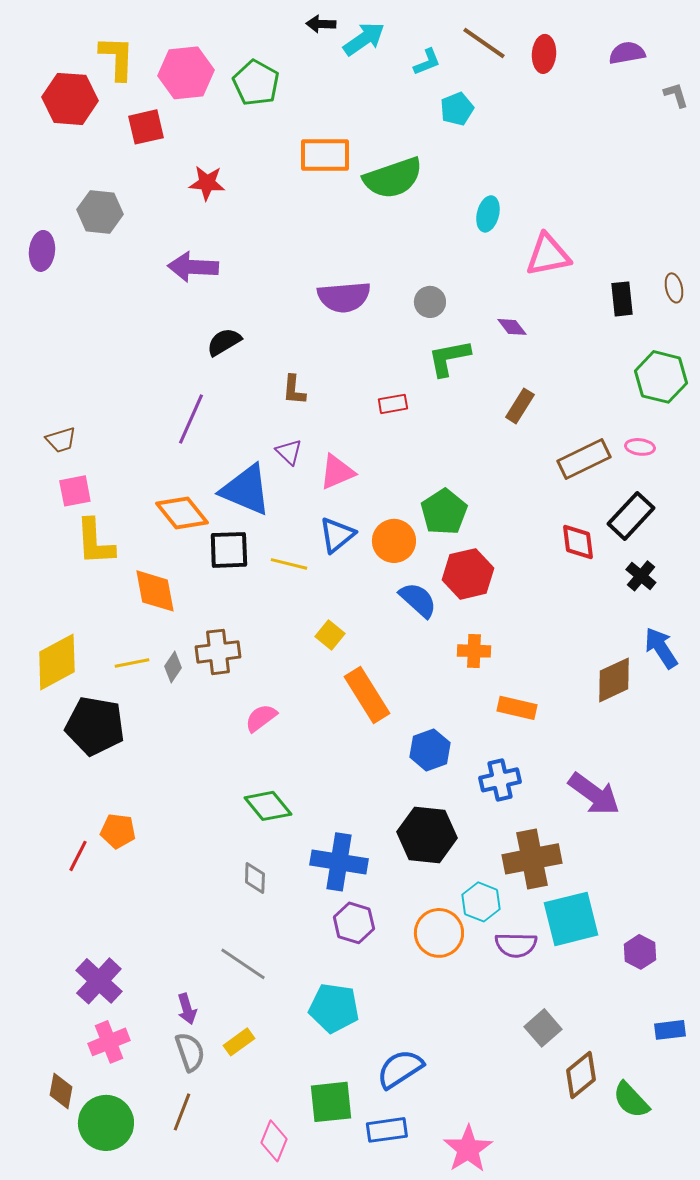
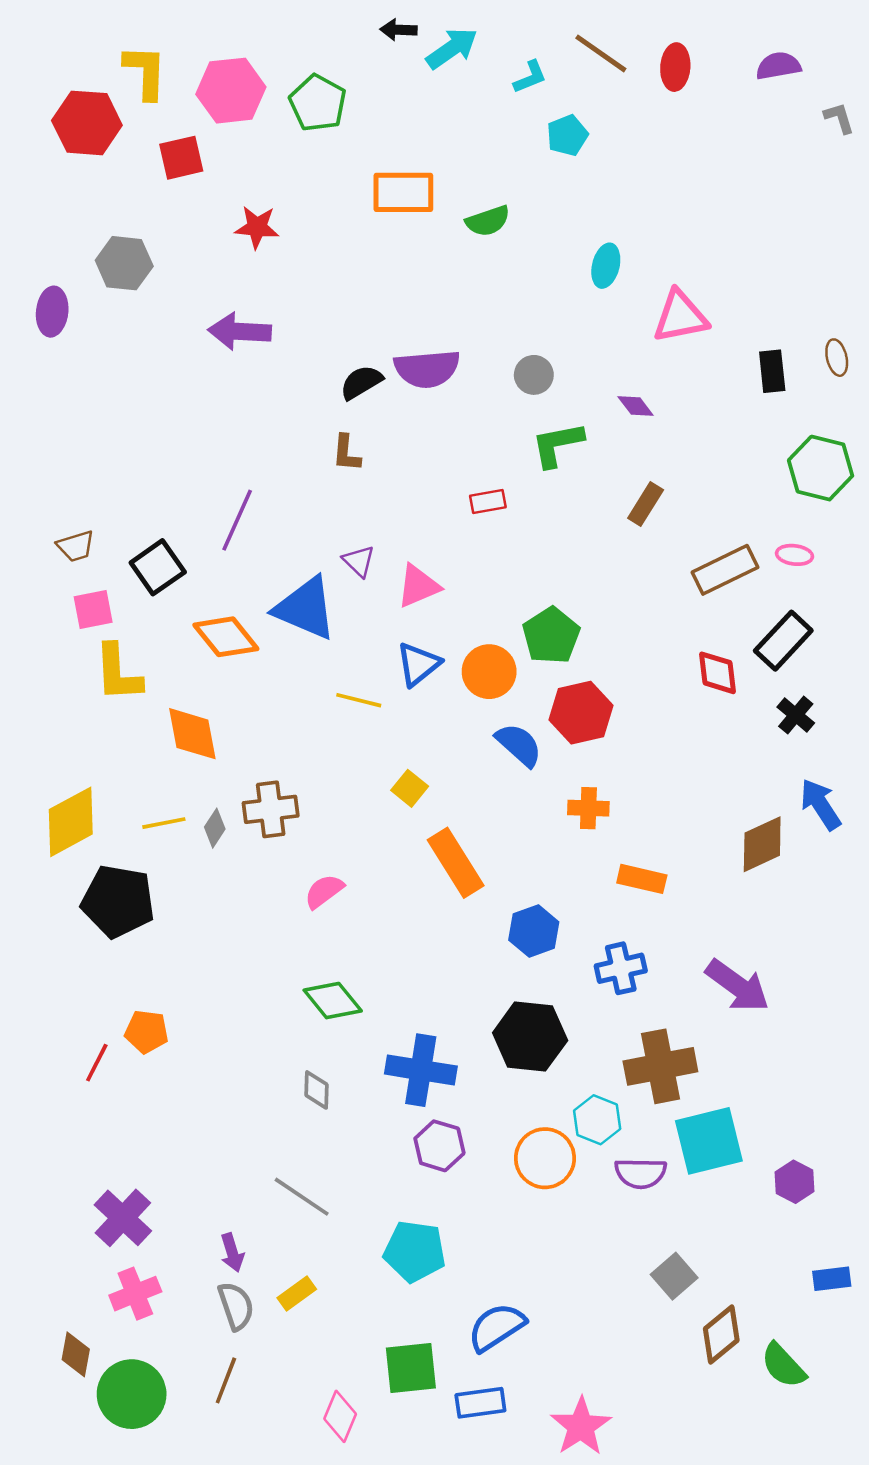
green semicircle: (393, 178) -> (488, 221), size x0.6
black semicircle: (224, 342) -> (361, 382), moved
brown L-shape: (294, 390) -> (346, 453), moved
black square: (229, 550) -> (158, 567), moved, turned -33

